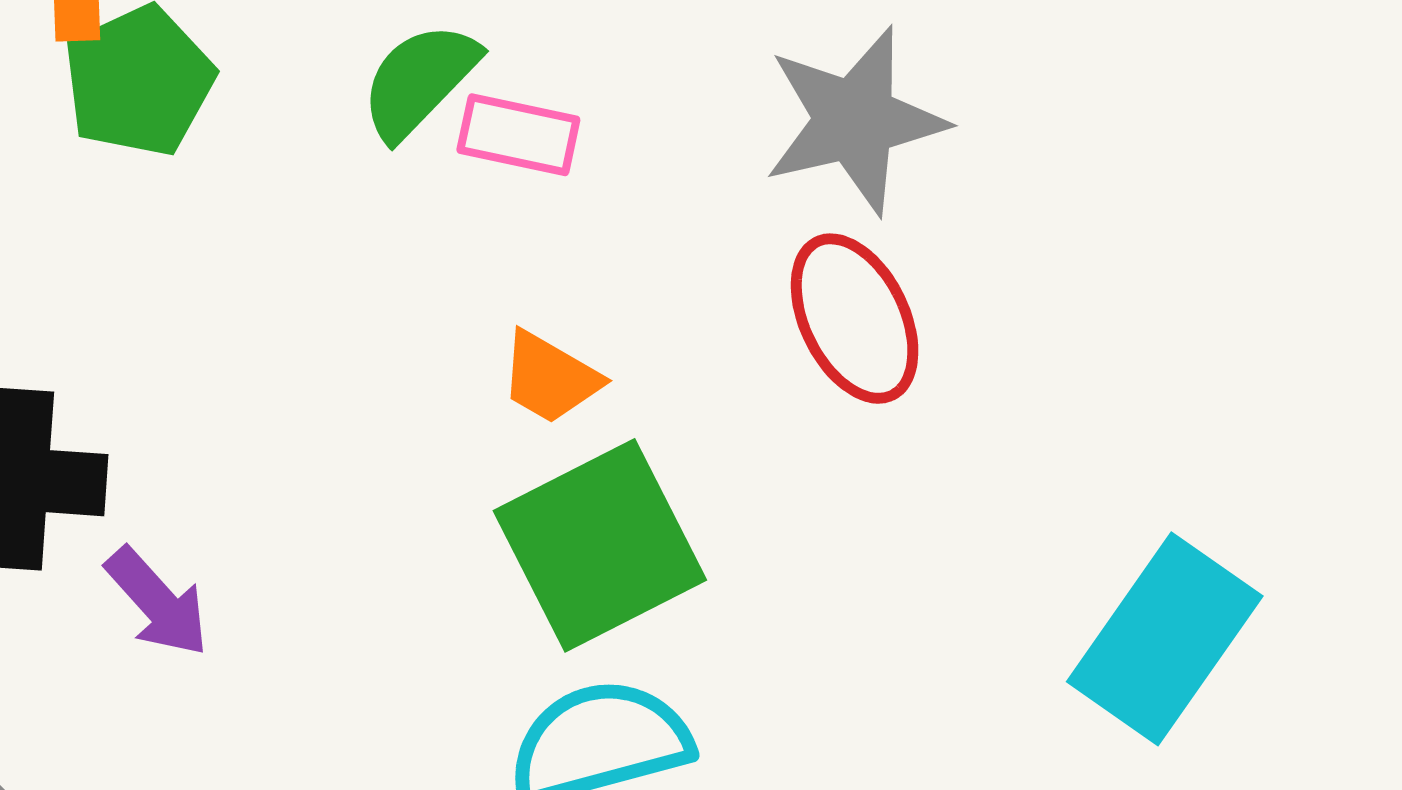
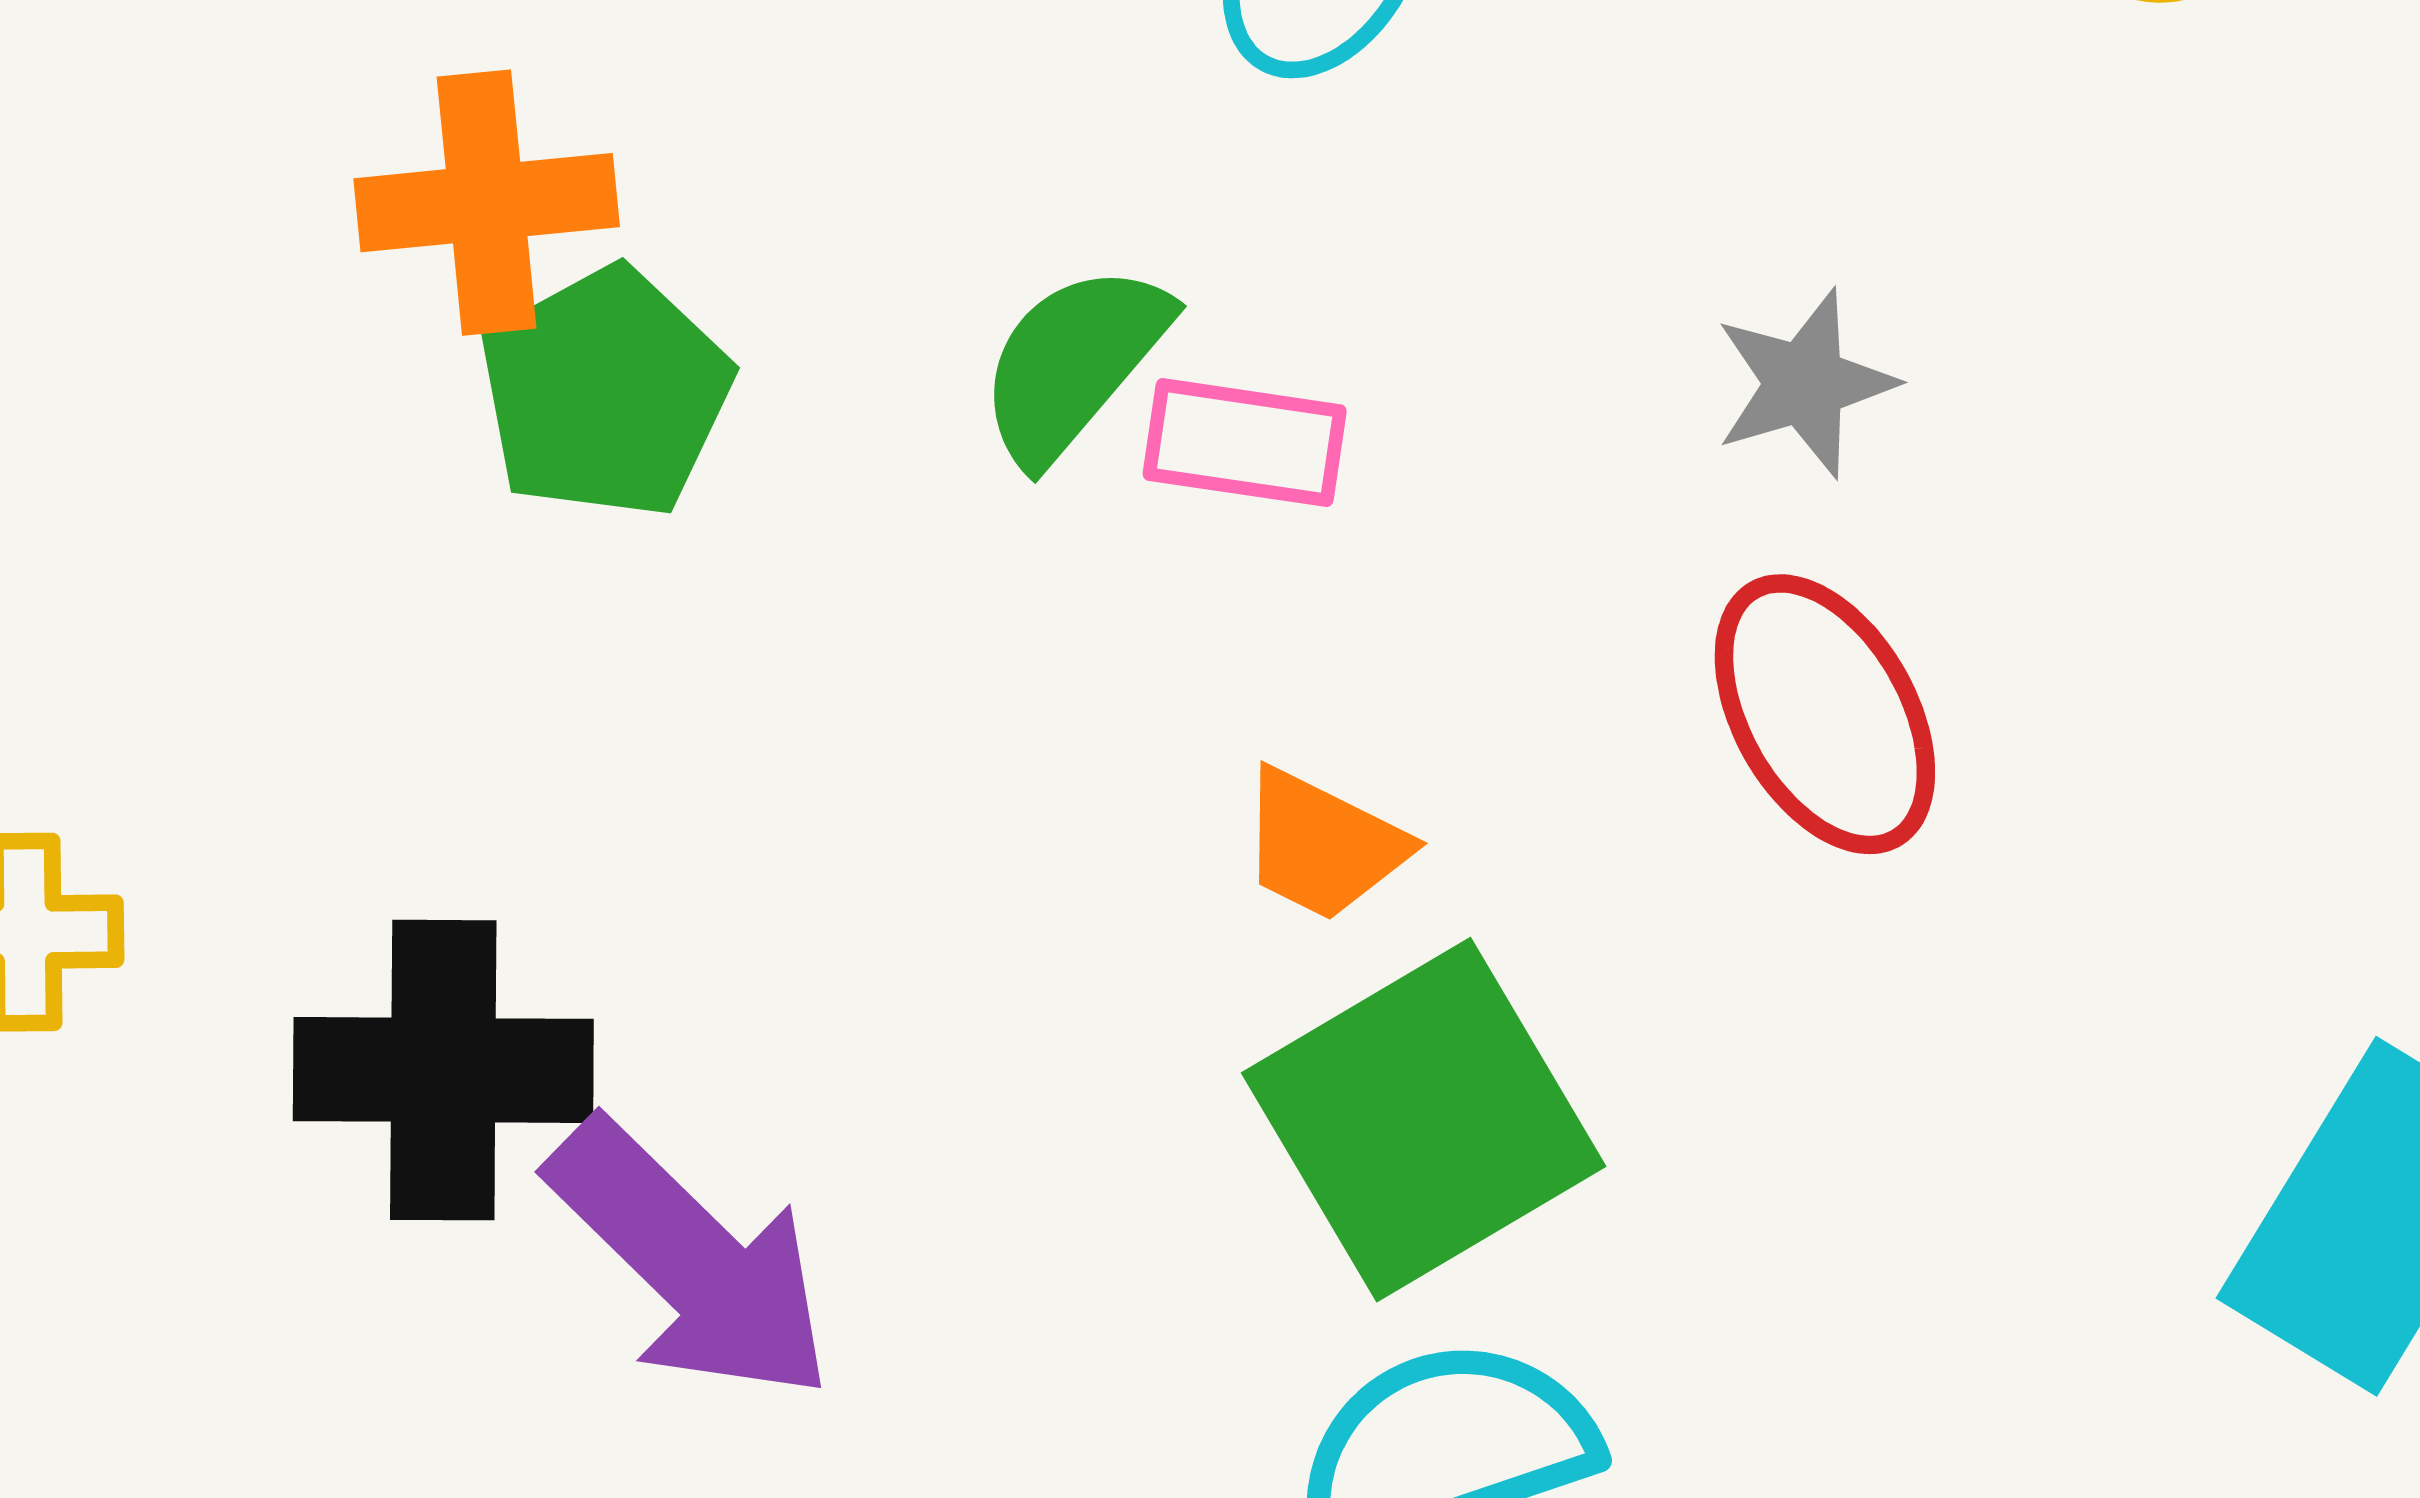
gray star: (855, 120) -> (1805, 383), size x0.6
purple arrow: (157, 602) -> (691, 1261), size x1.6

